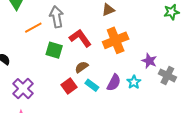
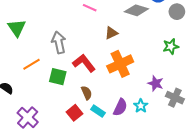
green star: (172, 12) -> (171, 46), moved
orange line: (33, 28) -> (31, 64), moved
brown semicircle: (82, 67) -> (87, 93), turned 104

